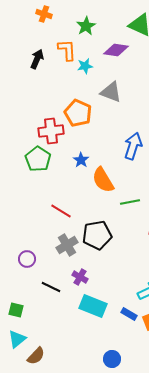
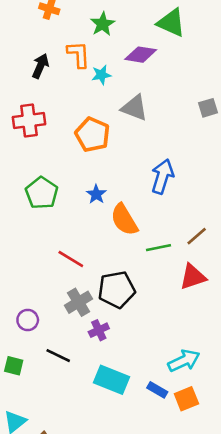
red cross: (51, 131) -> (29, 121), moved
purple cross: (80, 277) -> (99, 330), moved, turned 35
green square: (16, 310) -> (14, 366), moved

